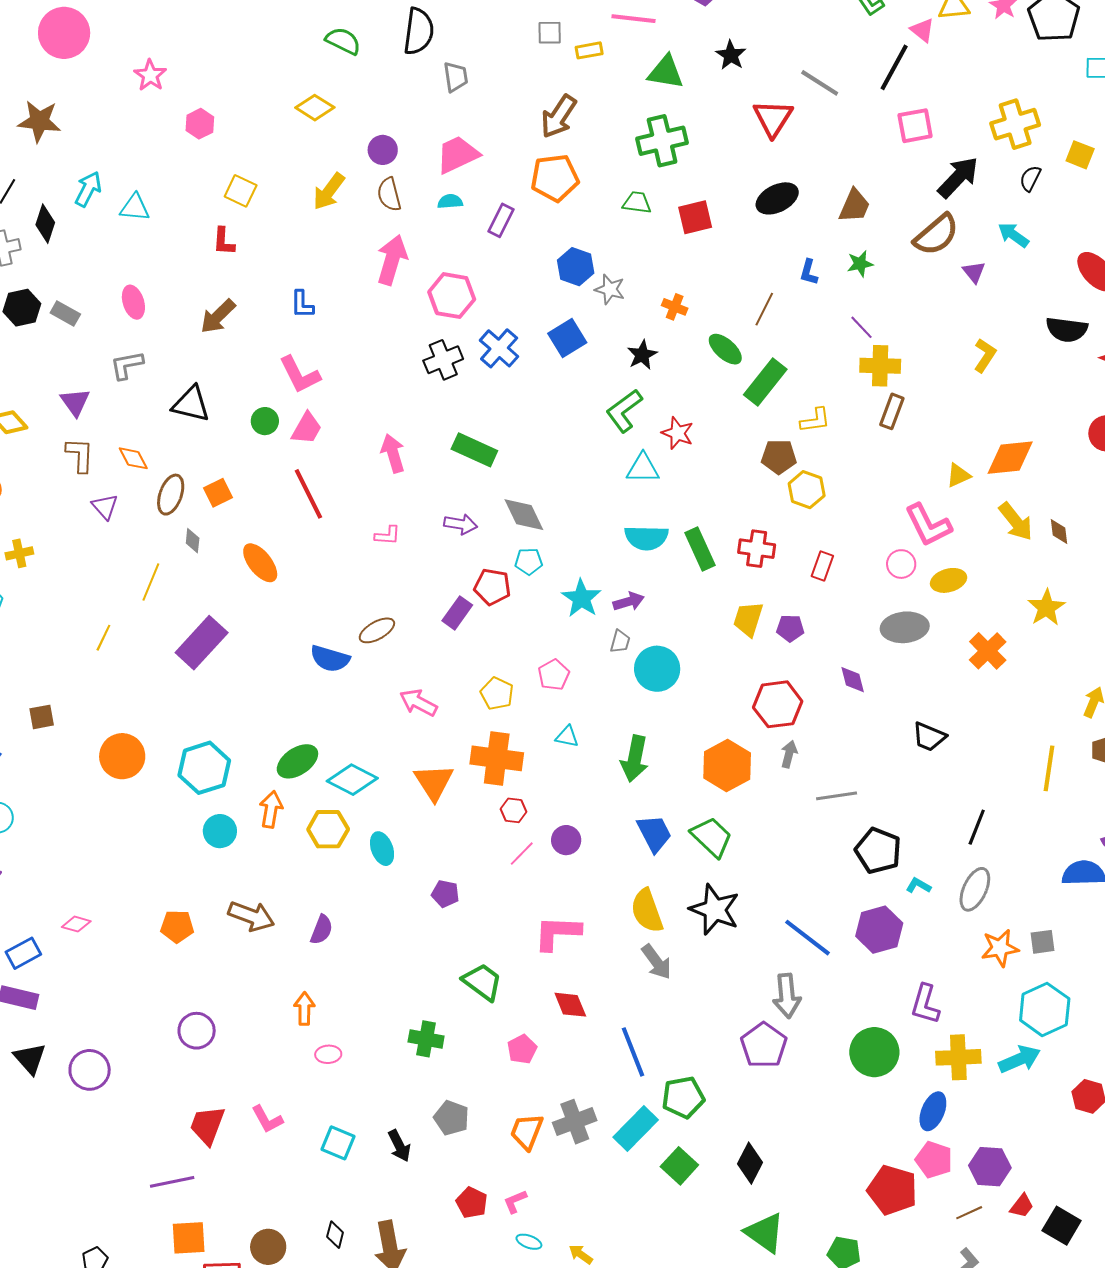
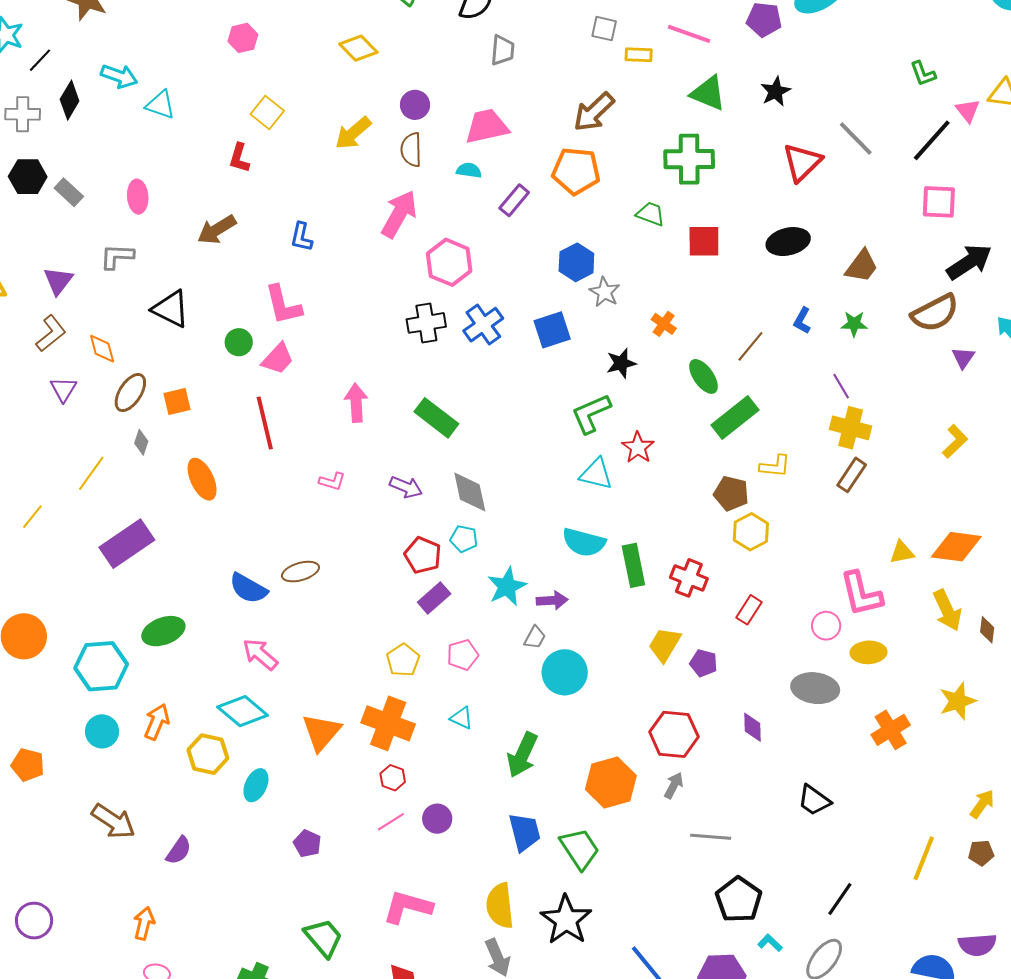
cyan arrow: (88, 189) -> (119, 76), turned 69
brown L-shape: (80, 455) -> (51, 333), turned 36
purple rectangle: (457, 613) -> (434, 598), moved
pink arrow: (418, 703) -> (260, 654), moved
green ellipse: (297, 761) -> (163, 631), moved
cyan ellipse: (382, 849) -> (256, 785), turned 32
orange pentagon: (177, 926) -> (28, 765), moved

